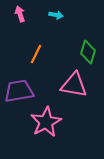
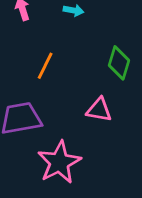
pink triangle: (74, 85) -> (99, 110), size x0.7

